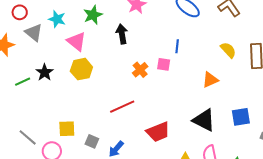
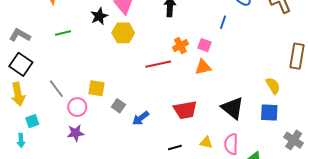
blue line: (177, 46) -> (223, 22), moved
yellow semicircle: (228, 50) -> (273, 86), moved
black star: (45, 72) -> (99, 16), moved
orange triangle: (210, 80) -> (203, 67), moved
red line: (122, 107) -> (158, 64), moved

